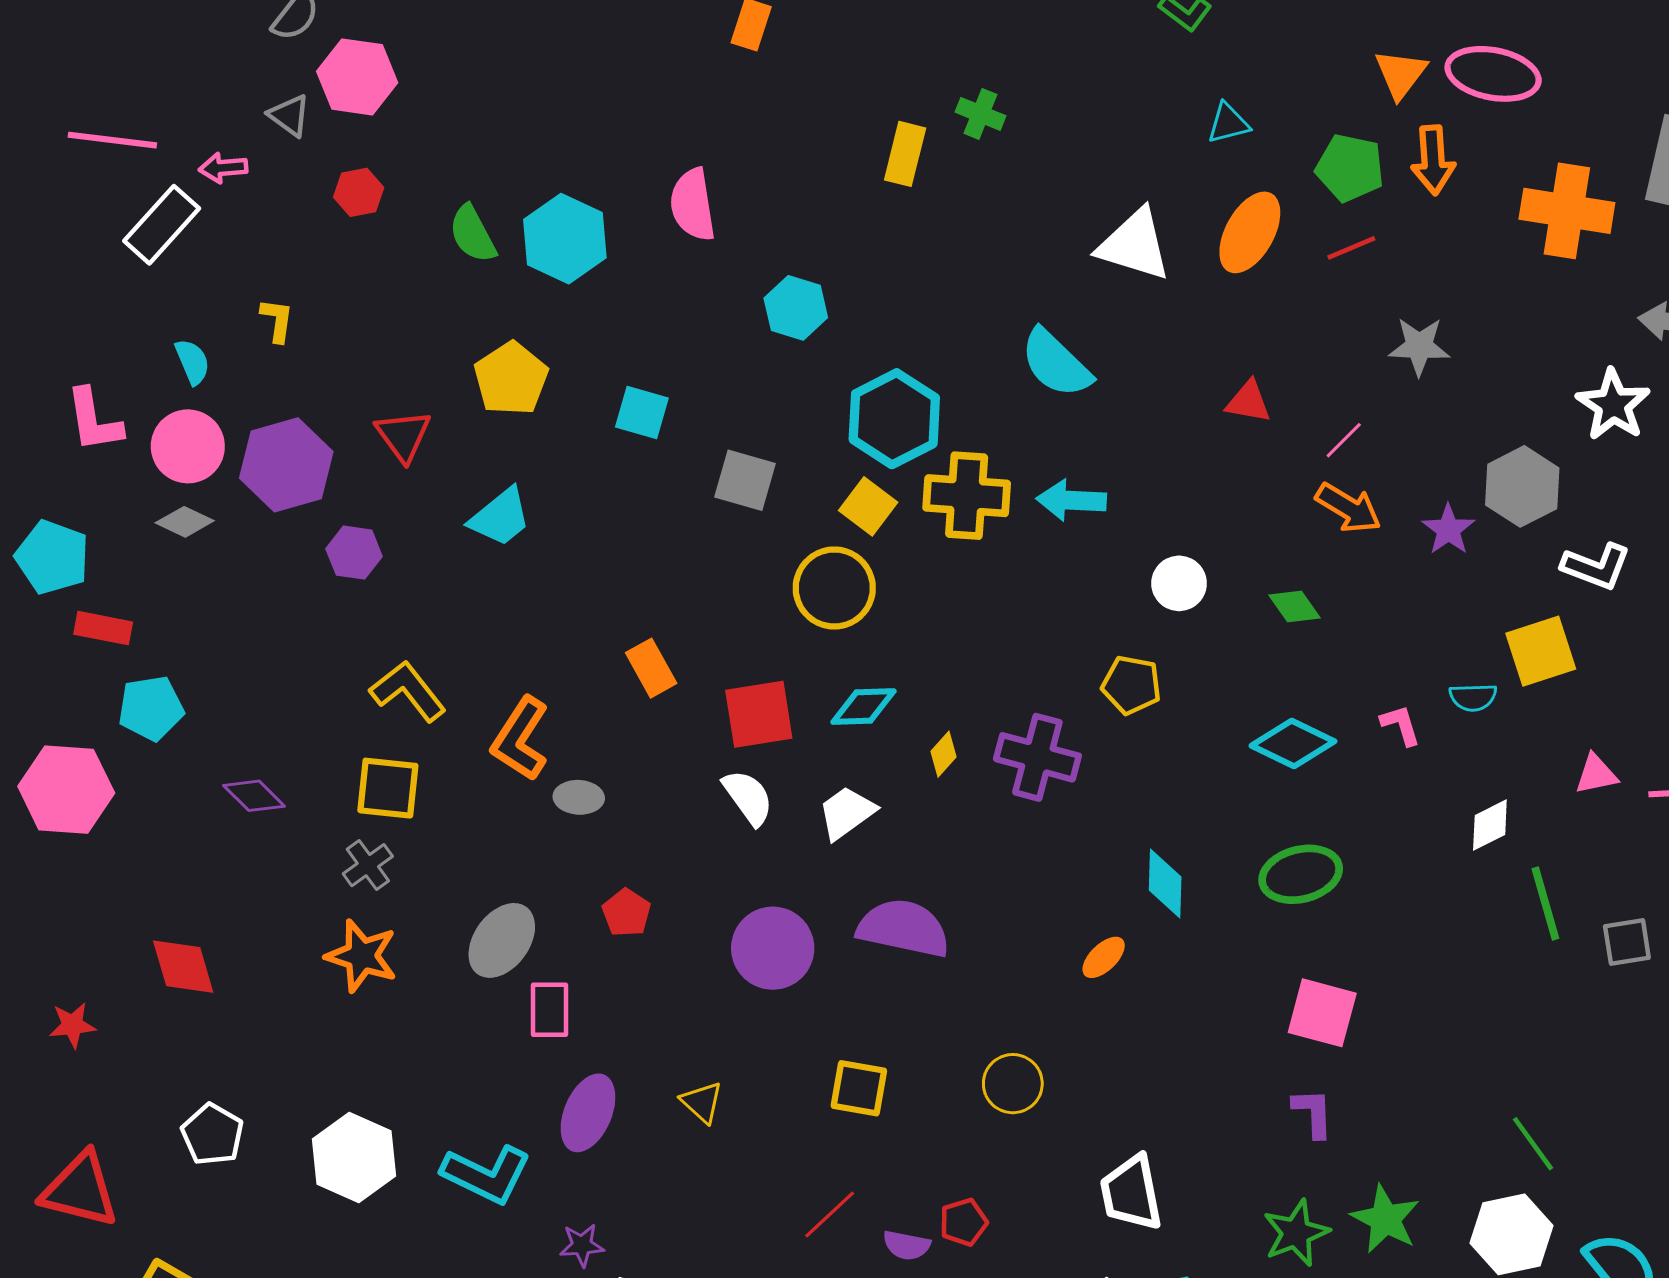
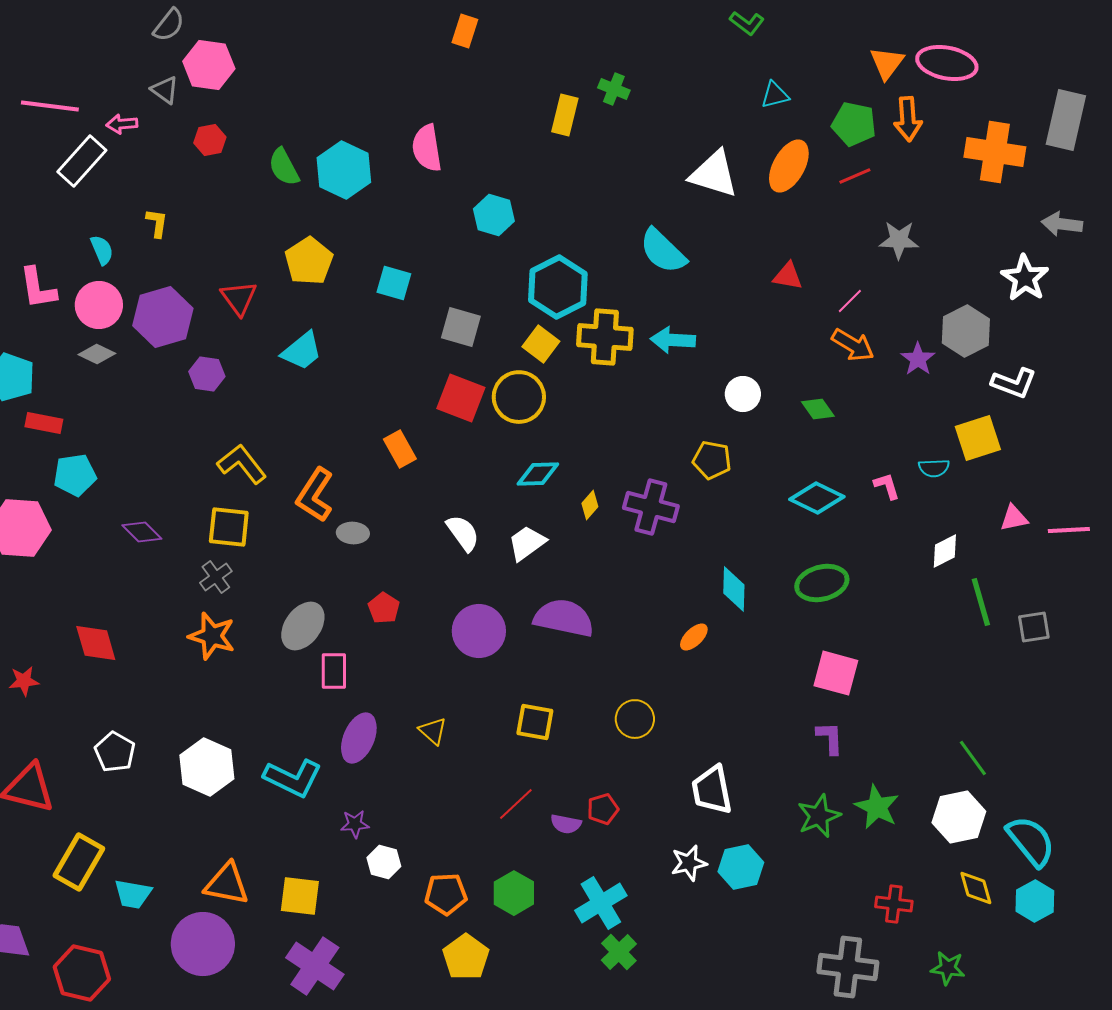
red square: (759, 714) -> (461, 398), moved, turned 30

